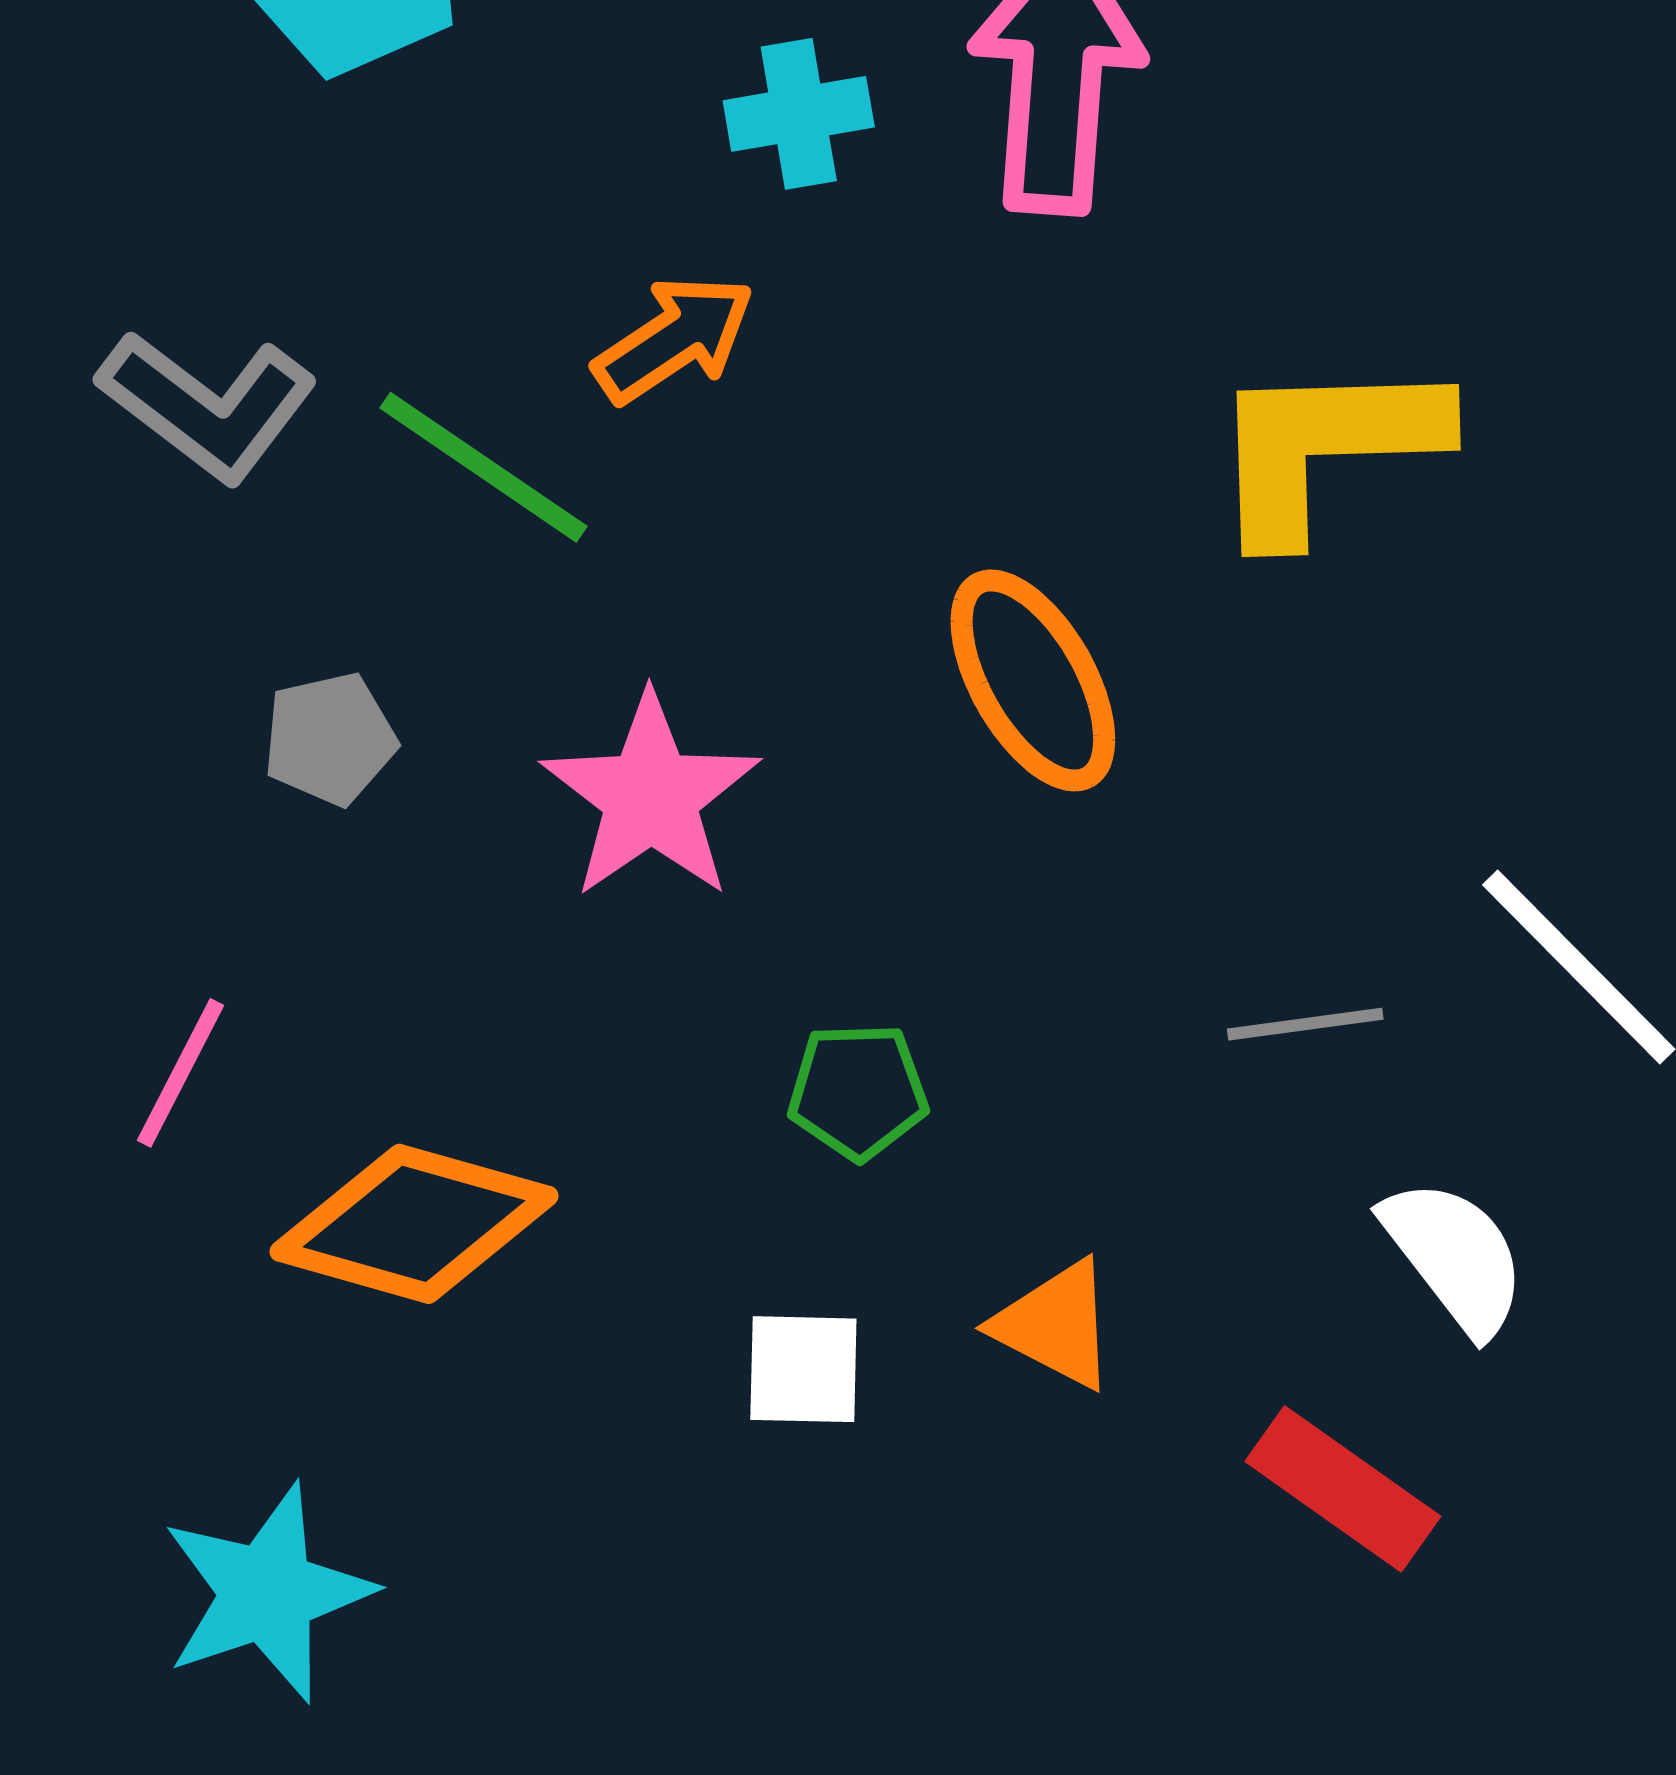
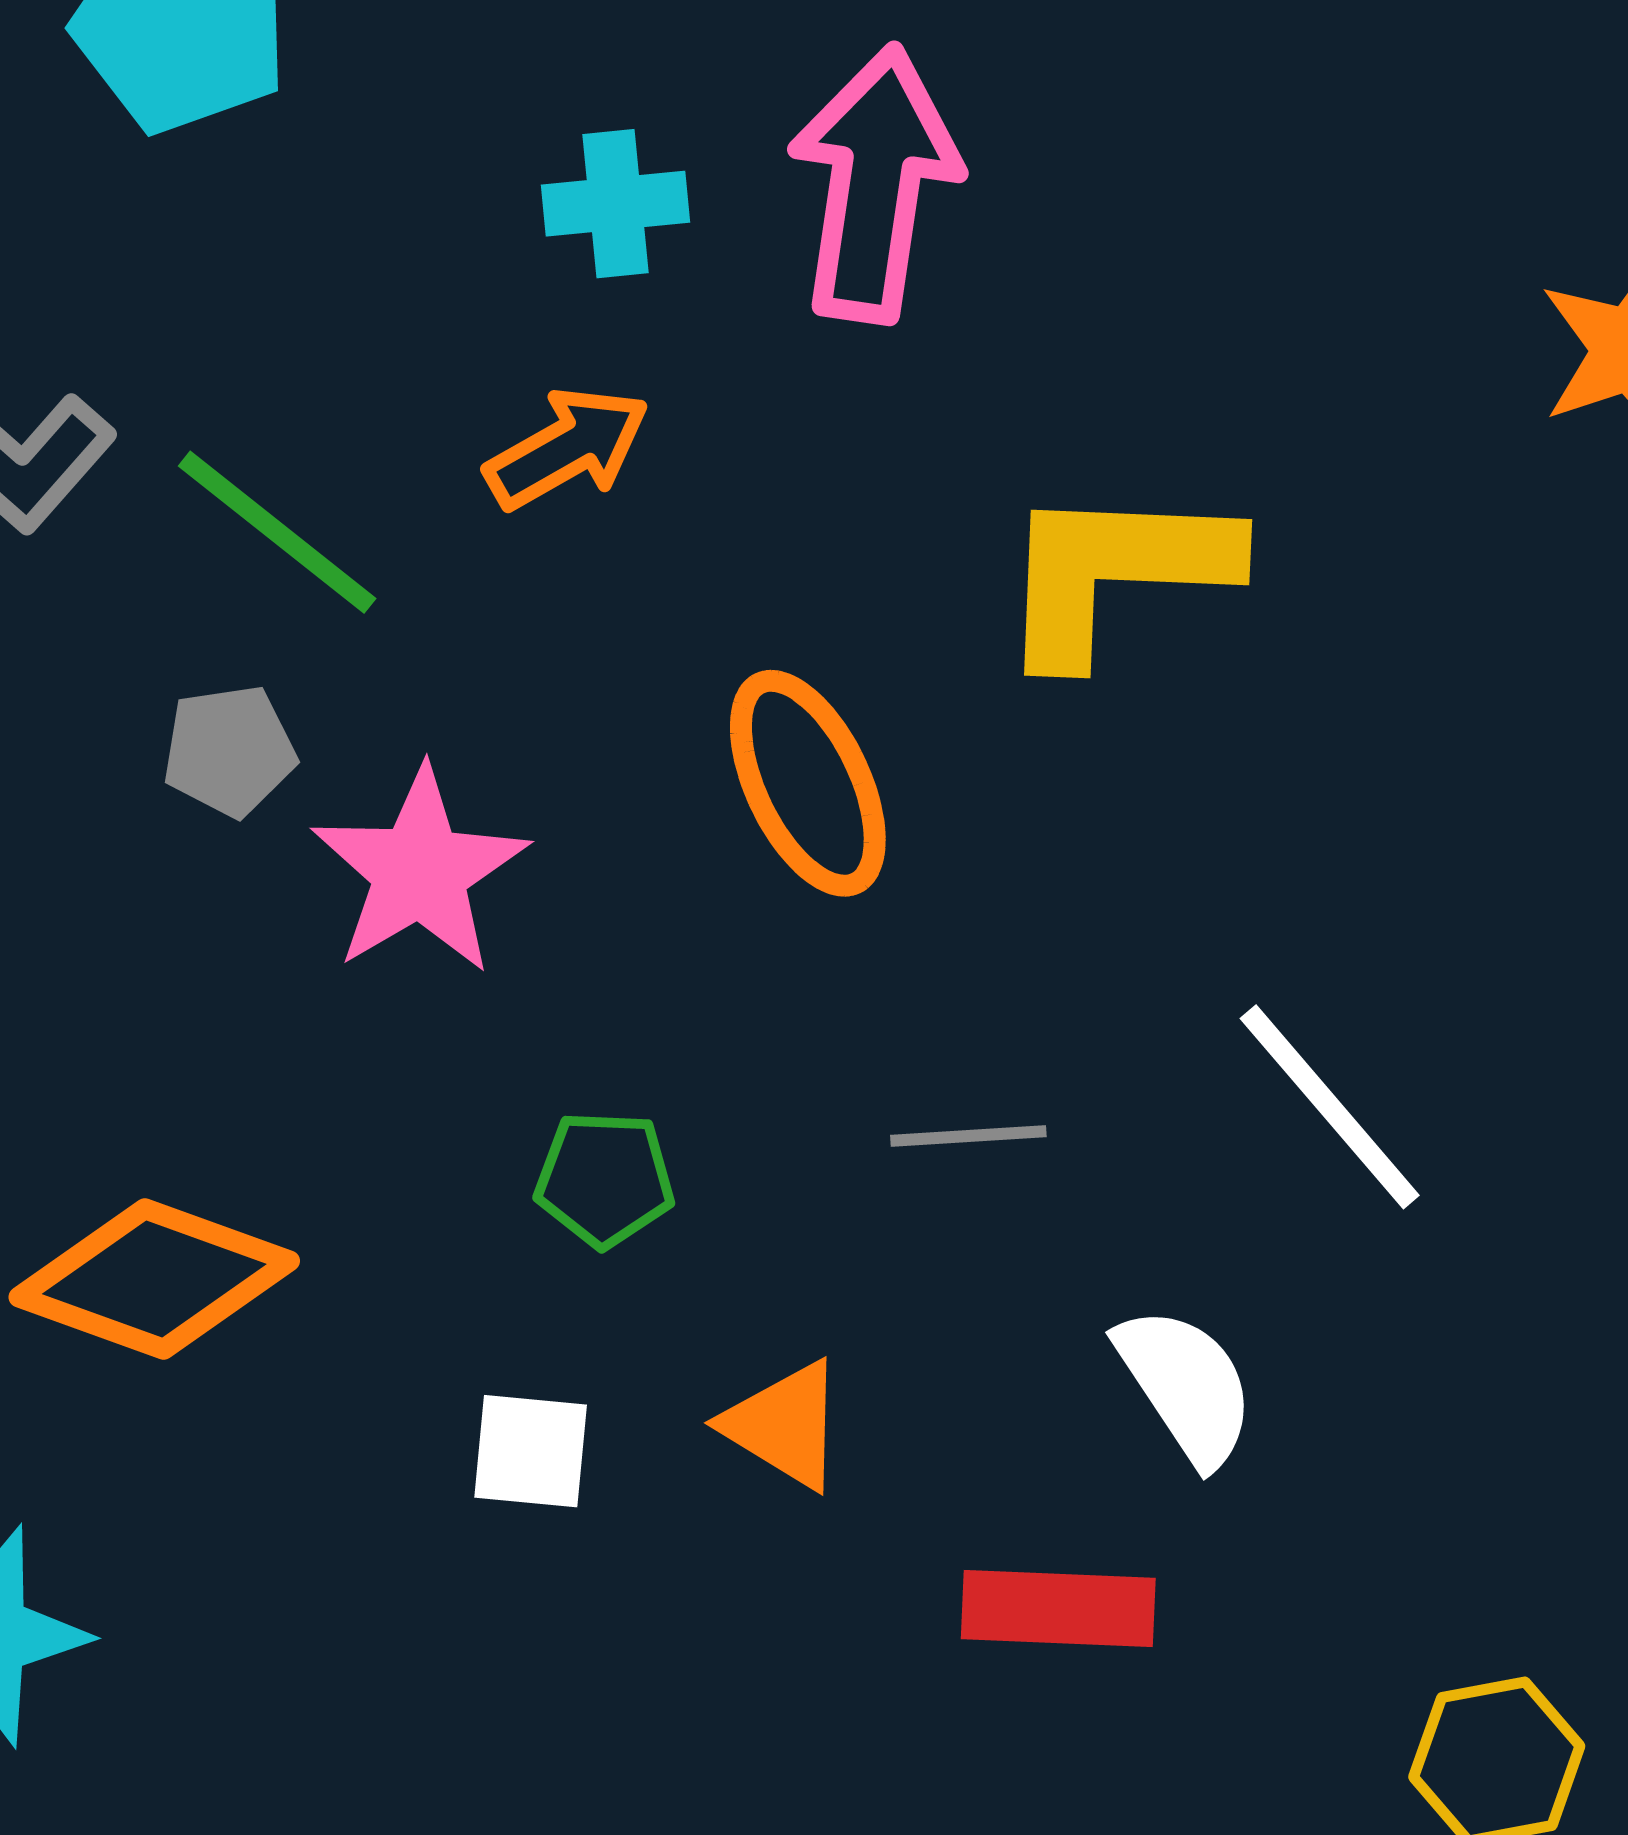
orange arrow: (674, 339) -> (567, 448), moved
gray pentagon: (330, 739) -> (229, 751), moved
gray line: (1305, 1024) -> (968, 1136), moved
red rectangle: (1343, 1489) -> (1058, 1609), turned -37

